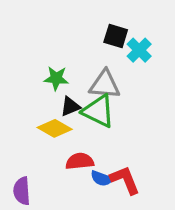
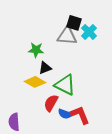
gray triangle: (105, 85) -> (67, 36), moved
green triangle: (98, 111) -> (65, 85), moved
red semicircle: (80, 161) -> (51, 103), turned -54

